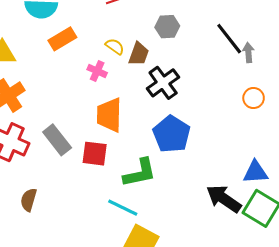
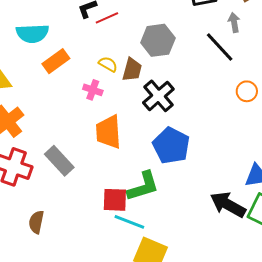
gray hexagon: (167, 27) -> (158, 40), size x1.4
gray arrow: (248, 53) -> (234, 22), moved
orange circle: (254, 98) -> (247, 91), moved
red square: (95, 154) -> (115, 200), moved

